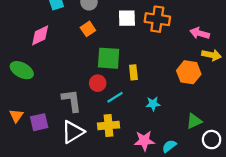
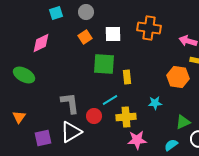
white square: (127, 18) -> (113, 34), moved
red circle: (98, 83) -> (94, 116), moved
cyan star: (153, 104) -> (155, 103), moved
purple square: (39, 122) -> (43, 138), moved
yellow cross: (109, 125) -> (126, 117), moved
cyan semicircle: (169, 146) -> (171, 145), moved

